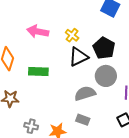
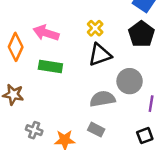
pink arrow: (38, 32) -> (46, 33), moved
black pentagon: (104, 48) -> (141, 34), moved

